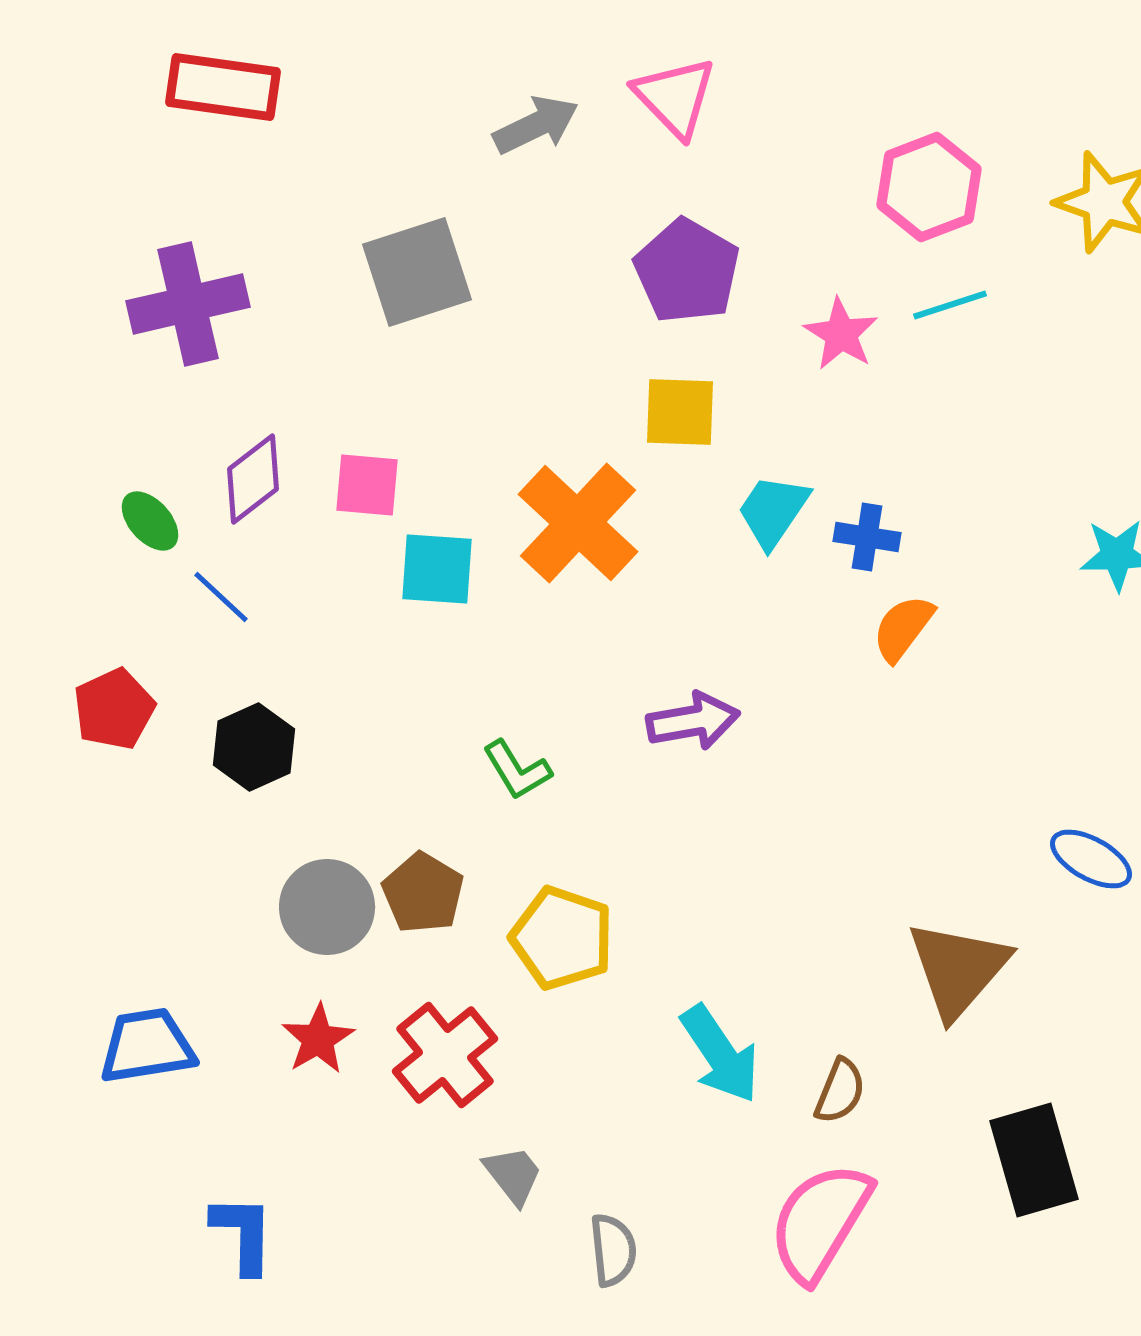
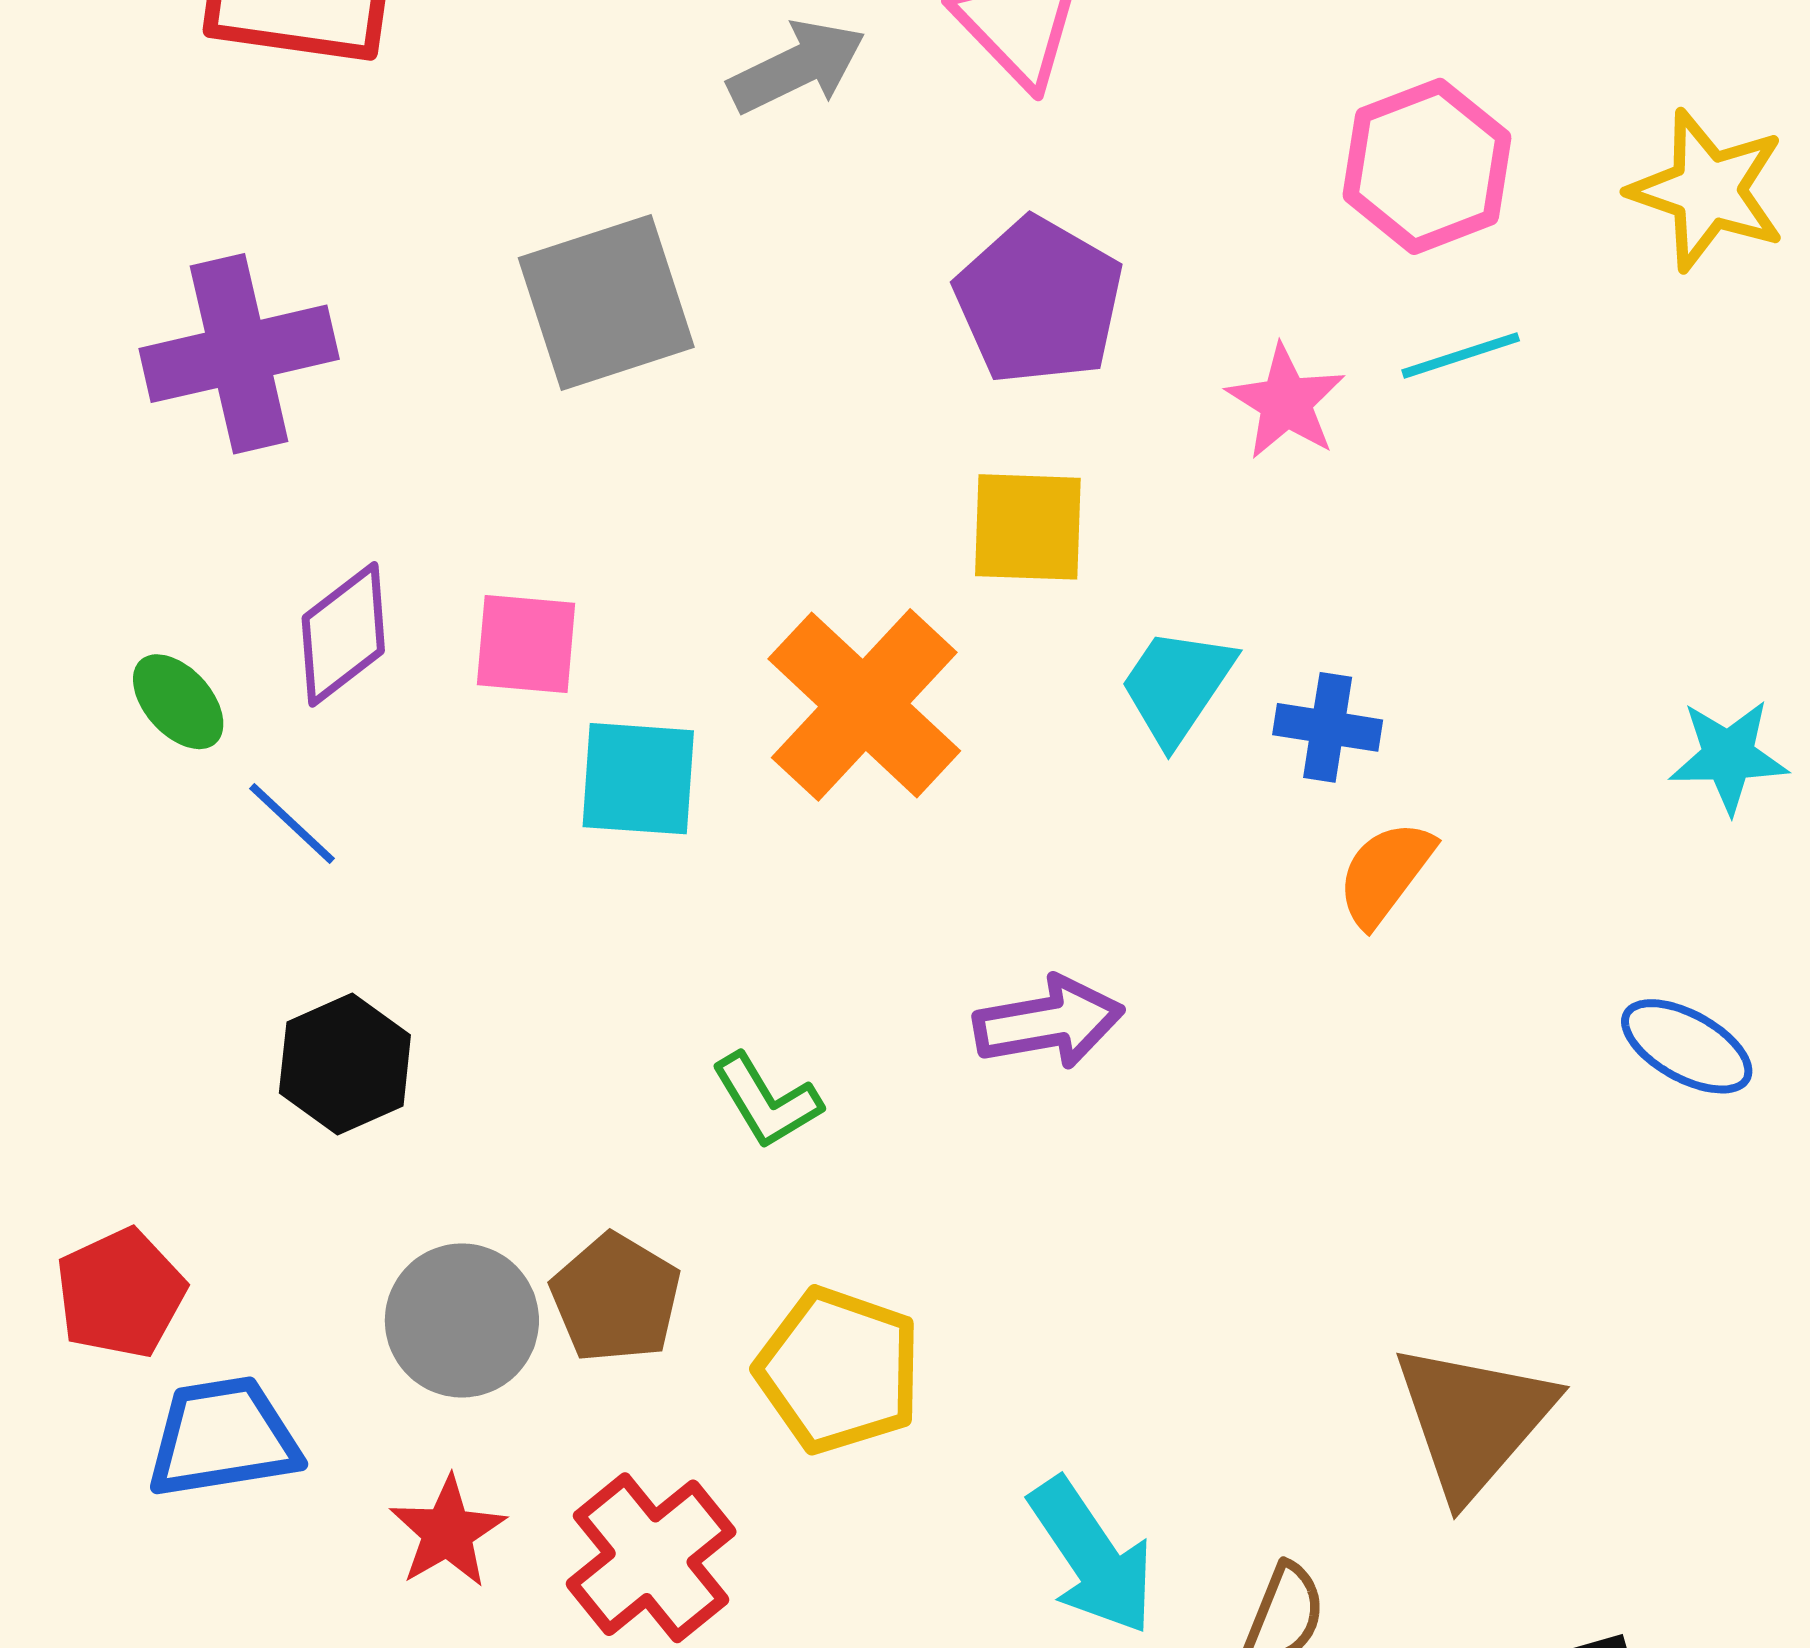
red pentagon: (114, 709) -> (120, 1293), moved
blue ellipse: (1091, 859) -> (1687, 1046), moved
blue trapezoid: (147, 1046) -> (223, 1438), moved

